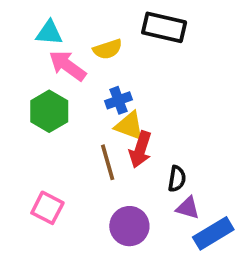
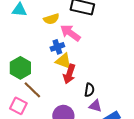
pink arrow: (67, 66) -> (70, 33), moved
green hexagon: (49, 111) -> (20, 68), moved
brown line: (108, 162) -> (32, 90), moved, turned -30

